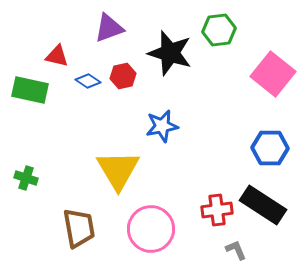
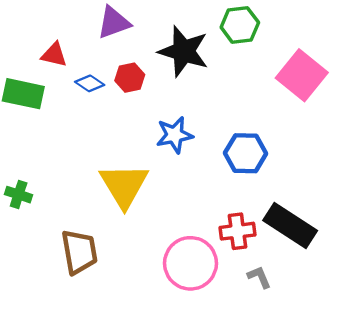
blue hexagon: (270, 148) -> (246, 153), moved
pink circle: (151, 229) -> (191, 263), moved

